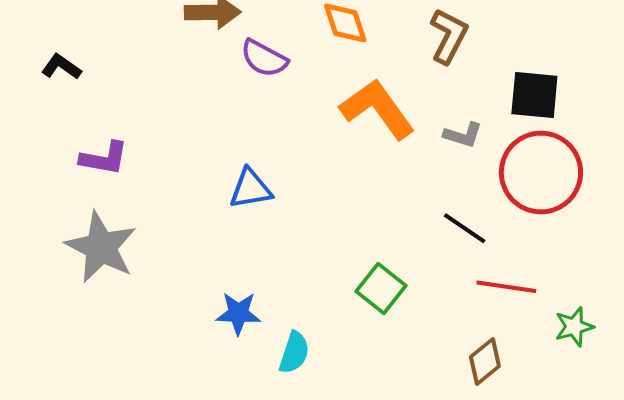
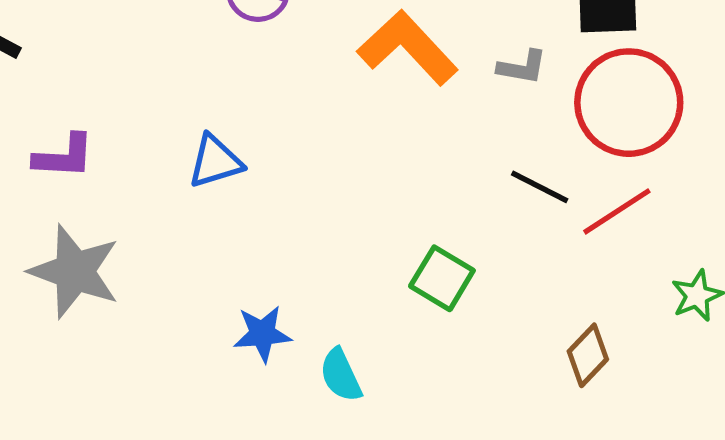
blue triangle: (251, 189) -> (215, 161), moved
red line: (506, 287) -> (617, 211), moved, turned -34
cyan semicircle: (294, 353) -> (341, 375), turned 144

